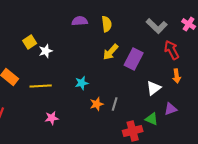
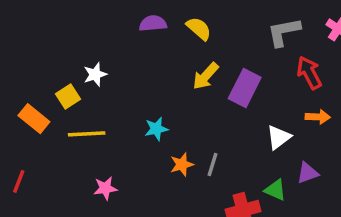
yellow semicircle: (107, 24) -> (199, 29), turned -42
gray L-shape: (157, 26) -> (284, 32), turned 125
yellow square: (30, 42) -> (68, 97), moved
orange arrow: (177, 76) -> (318, 117), turned -80

